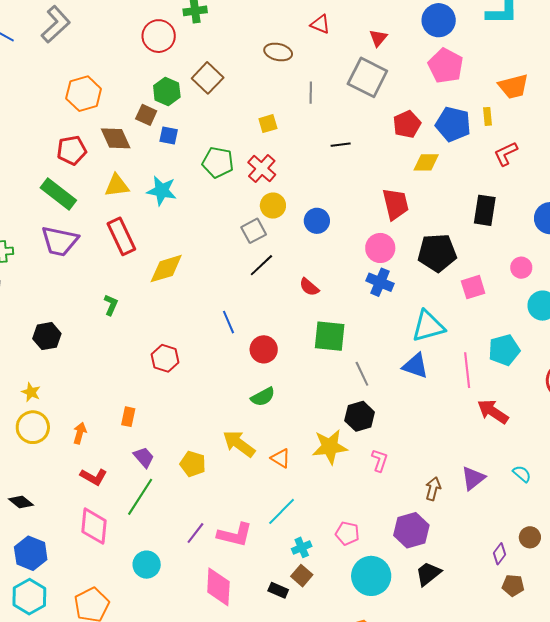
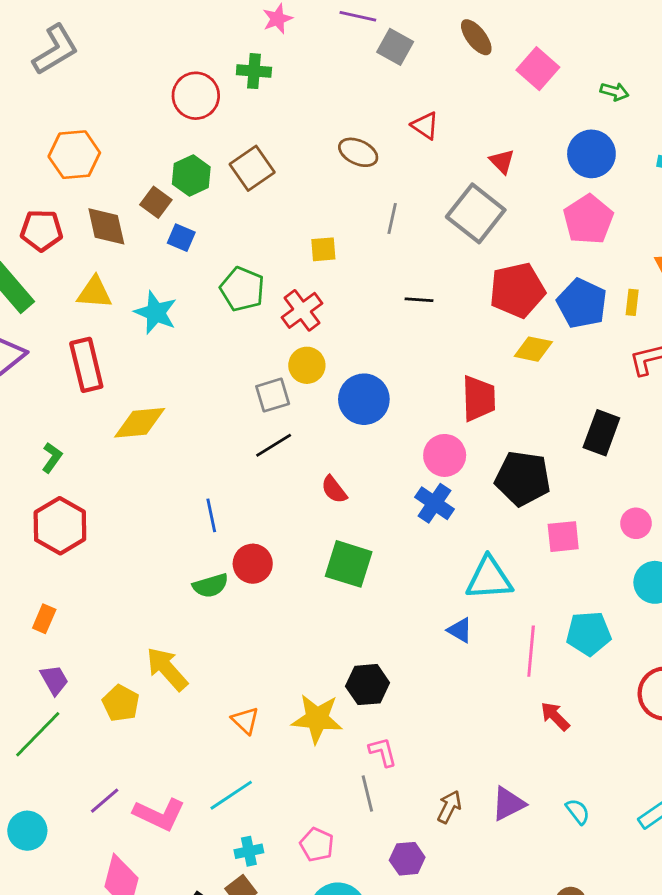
red triangle: (378, 38) -> (502, 161), turned -36
red pentagon: (407, 124) -> (517, 290), size x1.4
blue circle: (317, 221) -> (364, 399), size x1.4
red hexagon: (165, 358) -> (60, 526), moved, size x1.4
blue triangle: (415, 366) -> (460, 630), size x0.7
gray line: (362, 374) -> (367, 793), moved
green semicircle: (263, 397) -> (211, 586), moved
red arrow: (493, 412) -> (555, 716), size x0.7
yellow arrow: (239, 444) -> (167, 669), moved
pink L-shape: (380, 460) -> (383, 752), turned -45
purple hexagon: (411, 530) -> (407, 859), size x0.7

